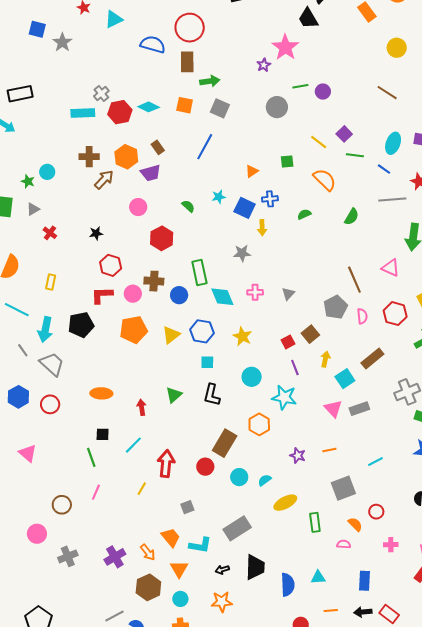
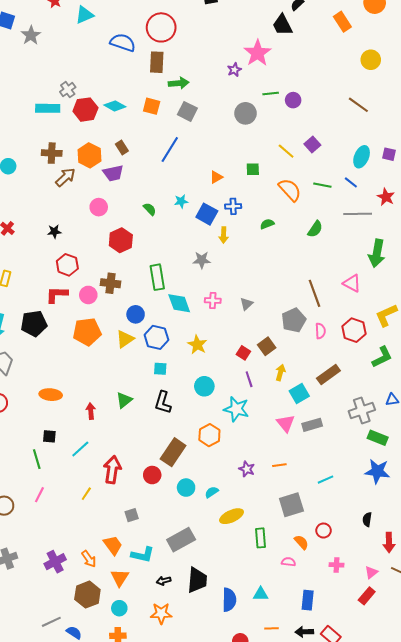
green line: (355, 155) -> (322, 185), moved
blue circle: (179, 295) -> (136, 314), moved
red square: (288, 342) -> (243, 353), turned -32

